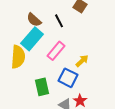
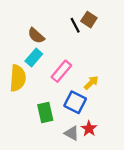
black line: (59, 21) -> (75, 25), moved
cyan rectangle: (32, 39) -> (34, 57), size x0.7

